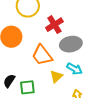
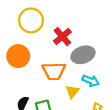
orange trapezoid: (42, 55) -> (54, 71), turned -45

